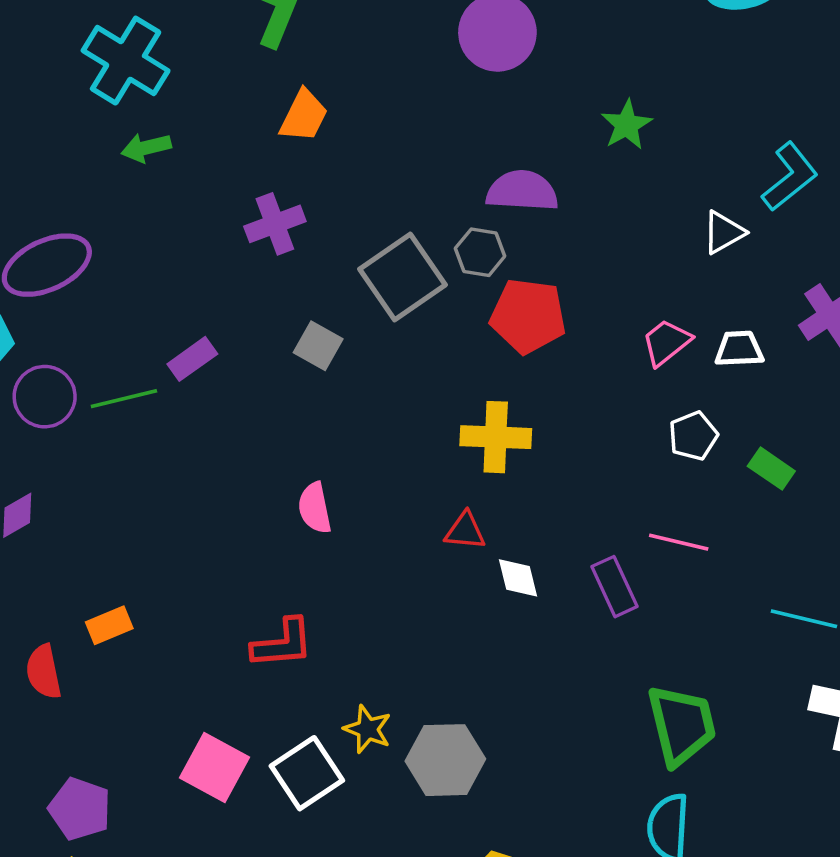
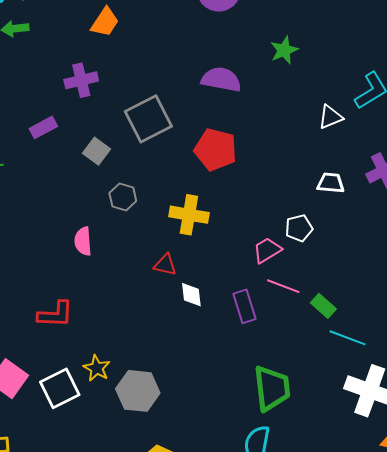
gray hexagon: (480, 252) -> (123, 197), moved
pink trapezoid: (666, 342) -> (267, 250), moved
purple rectangle: (192, 359) -> (43, 127), moved
green rectangle: (771, 469) -> (323, 306), moved

